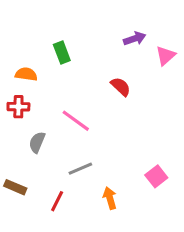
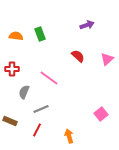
pink triangle: (166, 56) -> (107, 59), moved
orange semicircle: (26, 74) -> (16, 36), moved
gray line: (80, 169) -> (41, 109), moved
orange arrow: (110, 198) -> (69, 136), moved

